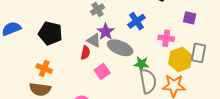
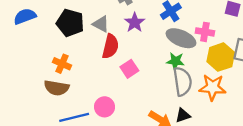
gray triangle: (94, 40) -> (101, 24), moved
gray ellipse: (120, 48) -> (181, 38), moved
red semicircle: (85, 53) -> (110, 46), size x1.5

